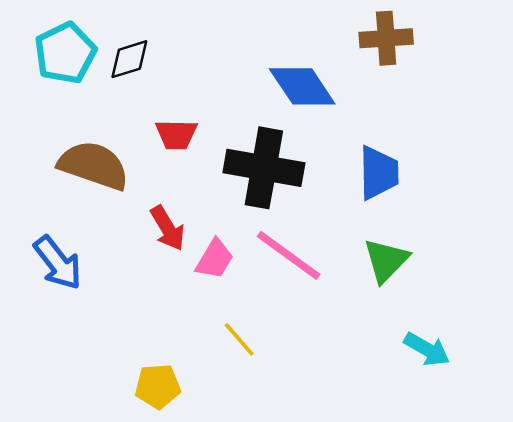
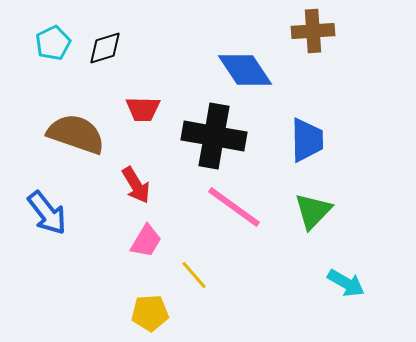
cyan pentagon: (65, 53) -> (53, 43), size x0.7
pink trapezoid: (215, 259) -> (146, 241), moved
yellow pentagon: (158, 386) -> (150, 313), moved

